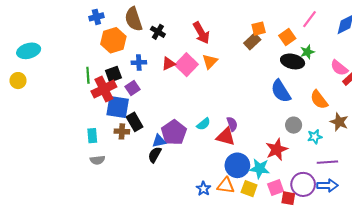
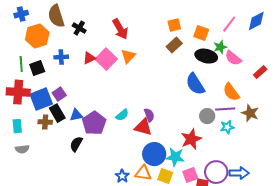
pink line: (309, 19) -> (229, 24), moved
orange square: (287, 37) -> (201, 33), turned -35
brown rectangle: (252, 41) -> (174, 45), moved
pink semicircle: (339, 68) -> (233, 58), moved
green line: (88, 75) -> (21, 64), moved
purple square: (132, 88) -> (59, 94), moved
red cross: (104, 89) -> (18, 92), moved, turned 30
blue square: (118, 107) -> (41, 99), turned -30
blue triangle: (159, 141) -> (76, 115), moved
purple line: (327, 162) -> (225, 109), moved

